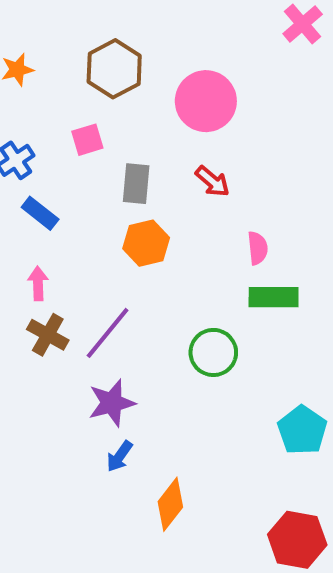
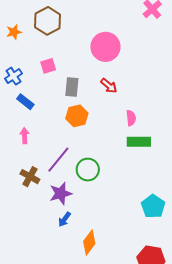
brown hexagon: (114, 69) -> (48, 21), moved
brown cross: (48, 335) -> (30, 177), moved
green circle: (213, 352) -> (88, 170), moved

